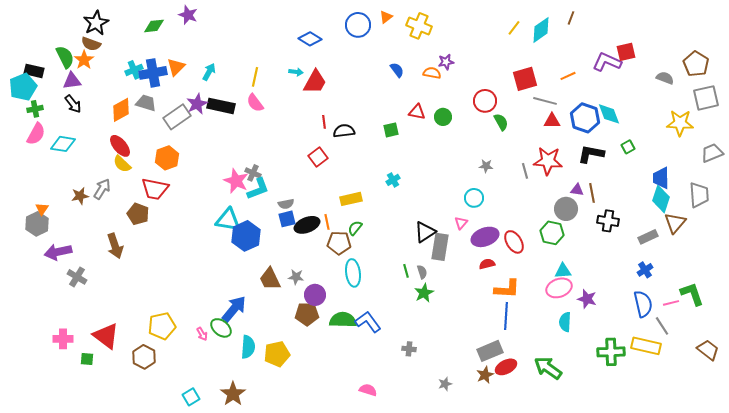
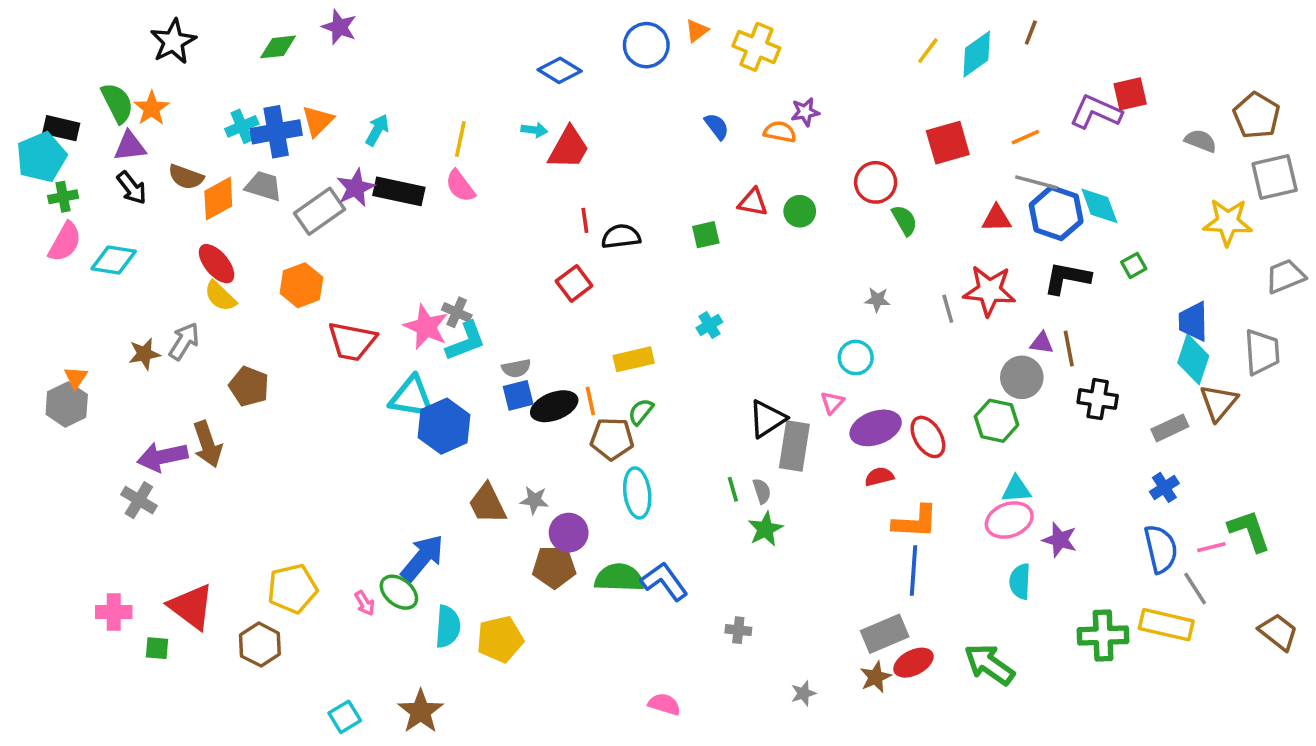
brown semicircle: (91, 44) -> (186, 177), moved
gray line: (545, 101) -> (1036, 182), moved
red trapezoid: (155, 189) -> (352, 341), moved
purple arrow: (58, 252) -> (162, 457), moved

